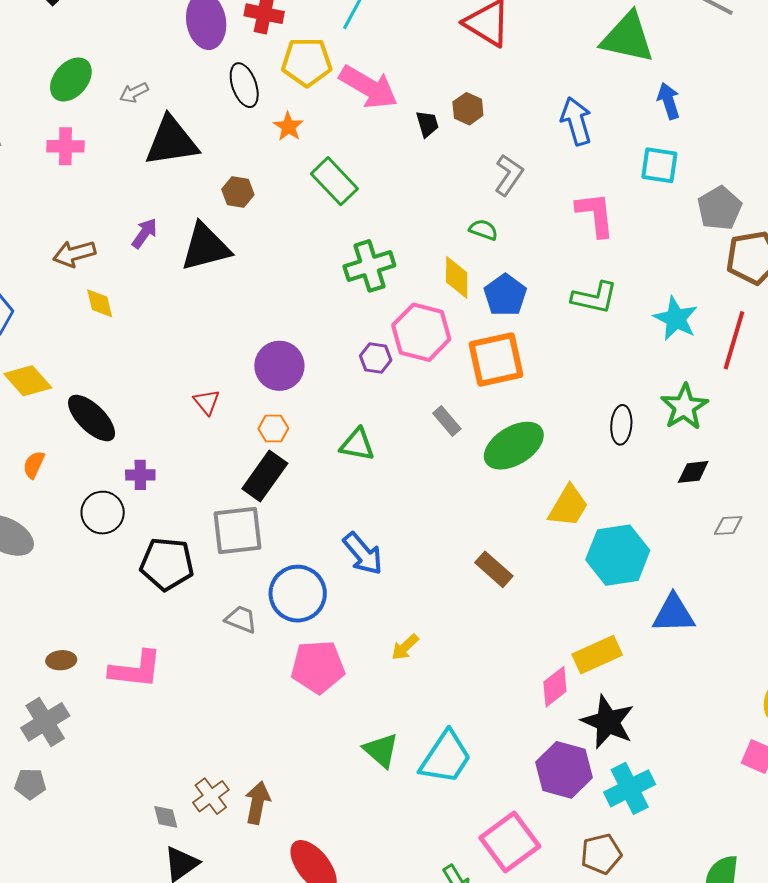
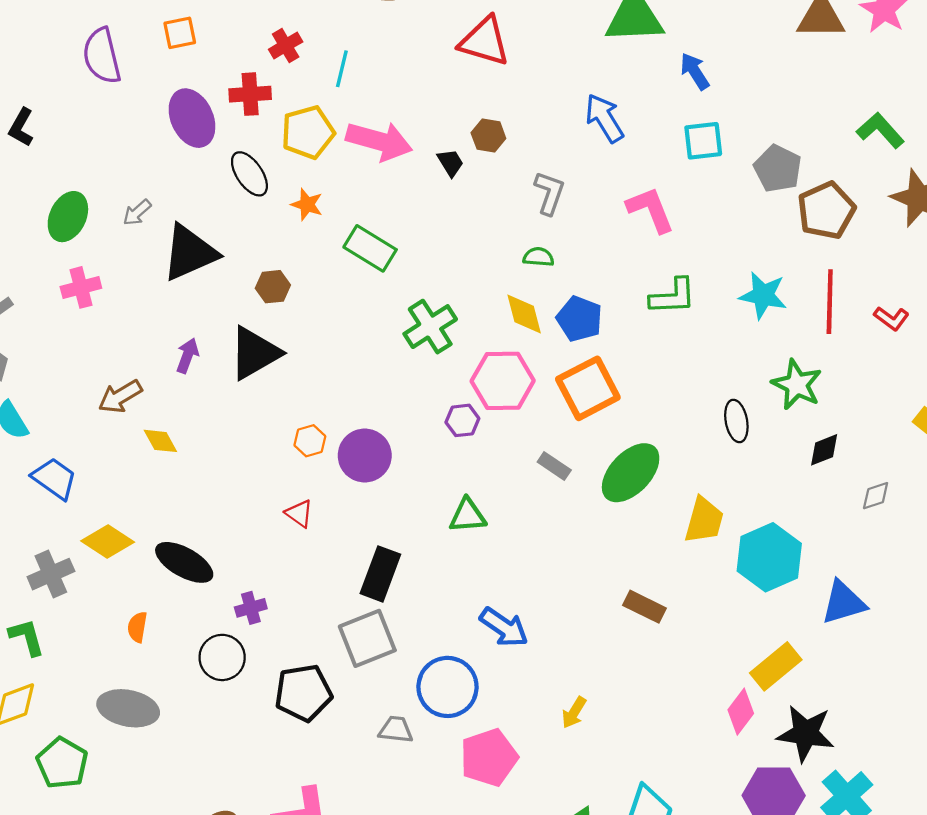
orange hexagon: (273, 428) -> (310, 441), moved

